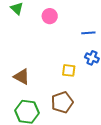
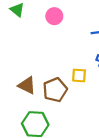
brown pentagon: (62, 102) -> (55, 90), moved

